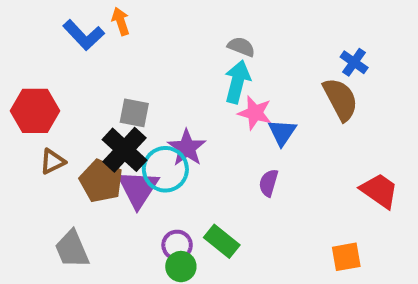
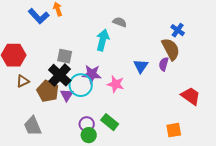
cyan arrow: (237, 82) -> (103, 40), moved
pink star: (255, 113) -> (116, 84), moved
purple star: (187, 148) -> (92, 74), turned -30
purple semicircle: (268, 183) -> (164, 64), moved
purple triangle: (138, 189) -> (67, 95), size x0.6

